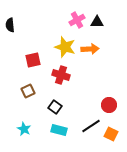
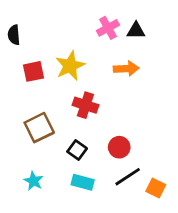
yellow star: (65, 47) -> (70, 66), moved, turned 30
red square: (33, 60) -> (34, 71), moved
brown square: (28, 91) -> (39, 128), size x1.5
red circle: (109, 105) -> (119, 147), moved

